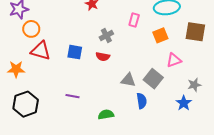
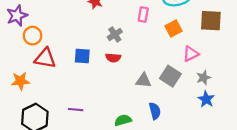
gray star: (194, 85) -> (204, 78), moved
purple line: (73, 96) -> (76, 110), moved
blue semicircle: (142, 101) -> (155, 111), moved

